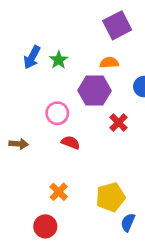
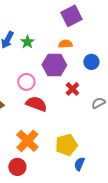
red semicircle: (71, 143) -> (36, 104), size x1.5
orange cross: (59, 192) -> (27, 141), size x1.6

